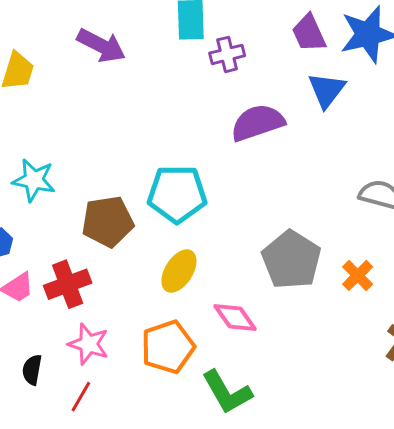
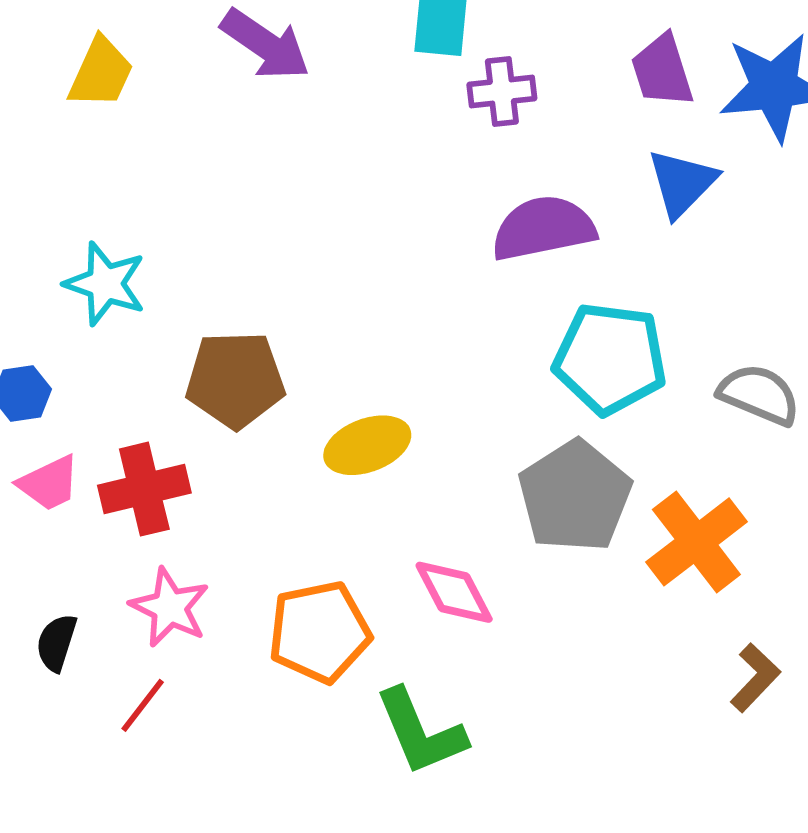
cyan pentagon: (177, 194) -> (610, 359), moved
yellow ellipse: (179, 271) -> (367, 445), moved, turned 30
orange cross: (358, 275) -> (696, 542), size x1.6

